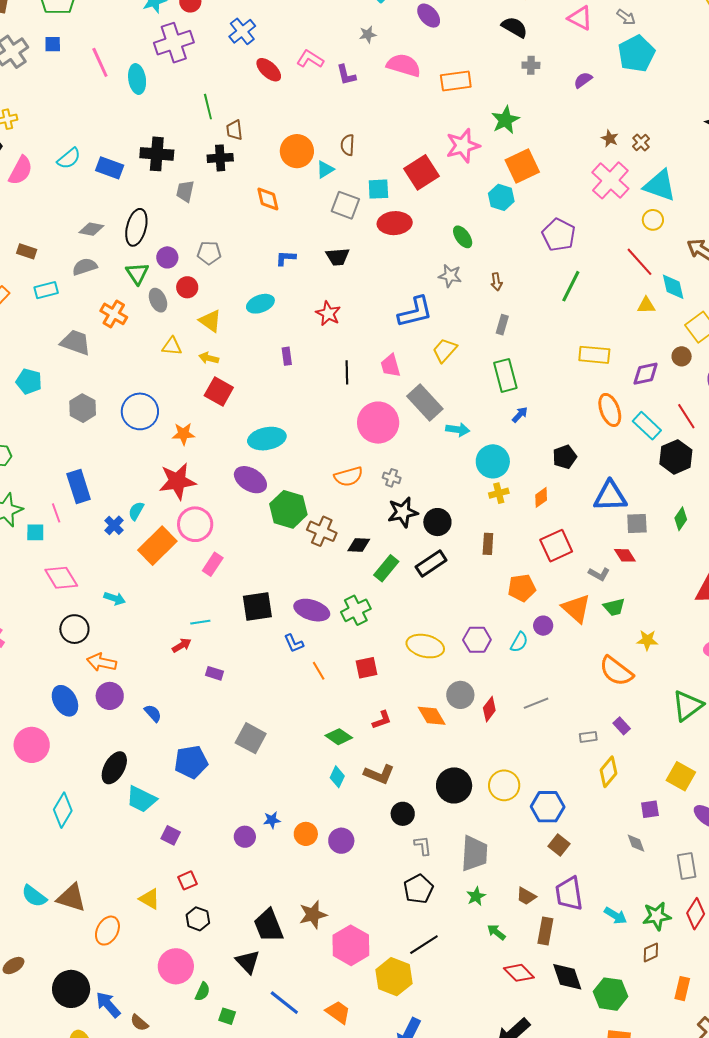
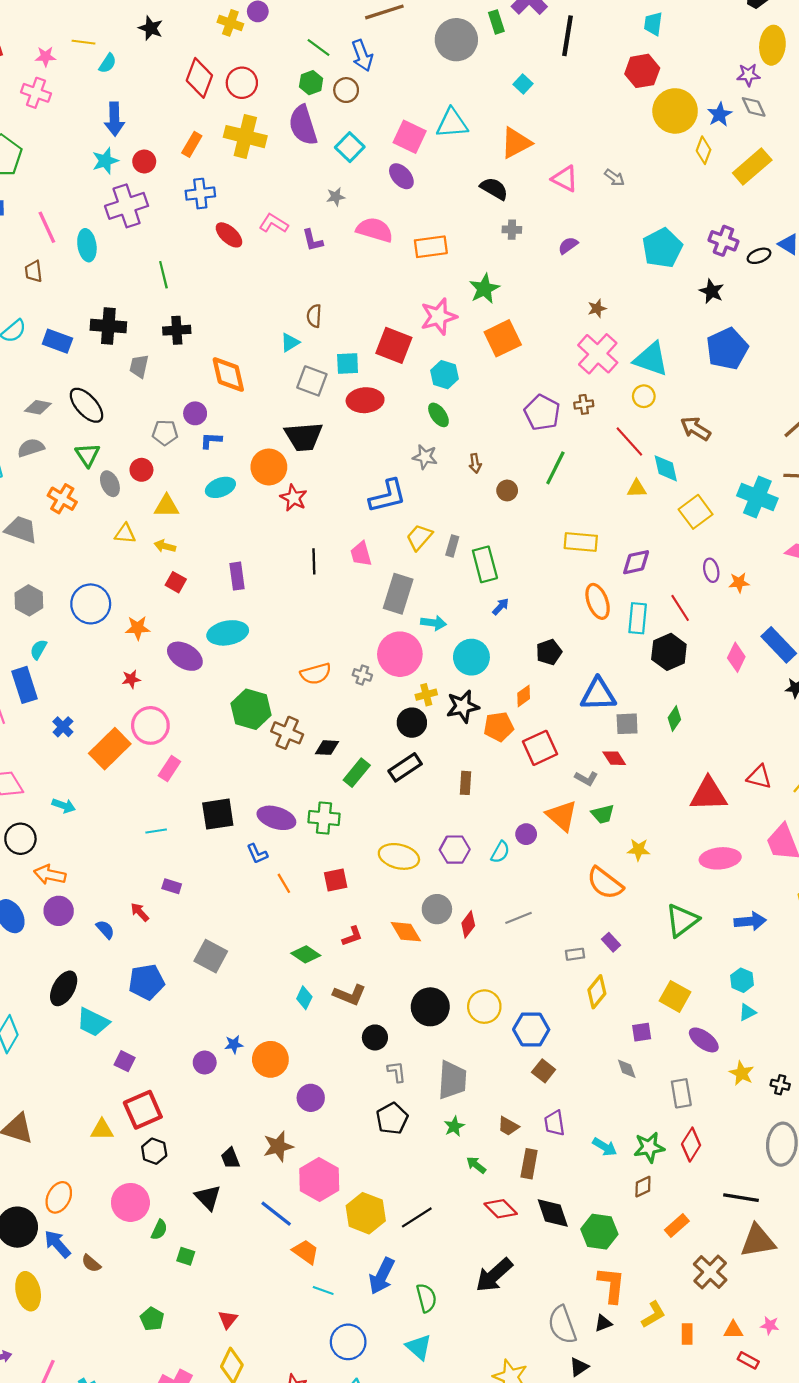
blue cross: (242, 31) -> (200, 194), turned 32
cyan pentagon: (636, 54) -> (662, 248), moved
brown trapezoid: (234, 130) -> (33, 271), moved
brown star: (610, 138) -> (597, 308), turned 30
brown cross: (641, 142) -> (584, 404), moved, turned 36
orange circle: (297, 151) -> (269, 467), moved
red square: (421, 172) -> (394, 345), turned -36
cyan hexagon: (501, 197) -> (445, 375), moved
orange diamond: (268, 199) -> (228, 374), size x1.4
black ellipse: (136, 227) -> (86, 405), turned -57
purple circle: (167, 257) -> (195, 413), moved
black trapezoid: (338, 257) -> (304, 437), size x1.5
blue L-shape: (286, 258) -> (211, 440), moved
yellow triangle: (210, 321) -> (167, 506), turned -35
gray rectangle: (502, 325) -> (452, 546), moved
purple rectangle: (287, 356) -> (237, 576), moved, size x1.4
brown circle: (682, 356) -> (507, 490), moved
red square: (219, 391) -> (176, 582), size x0.7
gray rectangle: (425, 403) -> (398, 594), turned 60
pink circle: (378, 423) -> (400, 654), moved
cyan rectangle: (647, 426) -> (638, 618), turned 52
purple ellipse: (250, 480) -> (185, 656), moved
red star: (177, 481) -> (131, 679), size x0.5
yellow cross: (499, 493) -> (426, 695), moved
cyan semicircle: (136, 511) -> (38, 649), moved
black star: (403, 512) -> (463, 706), moved
brown rectangle: (488, 544) -> (466, 783), moved
orange pentagon: (522, 588) -> (499, 727), moved
green cross: (356, 610) -> (324, 818), turned 32
red arrow: (182, 645) -> (140, 912), moved, turned -102
orange circle: (306, 834) -> (270, 1059), size x1.4
purple circle: (341, 841) -> (311, 1098), moved
red square: (187, 880) -> (143, 1110), size x1.8
purple trapezoid: (569, 893) -> (555, 1123), size x0.7
yellow triangle: (150, 899) -> (102, 1130), turned -30
black trapezoid: (268, 925) -> (230, 1158), size x0.6
orange ellipse: (107, 931) -> (59, 1197), moved
black line: (424, 945) -> (417, 1217), moved
orange rectangle: (682, 989) -> (677, 1226), turned 35
blue line: (284, 1003) -> (276, 1214), moved

